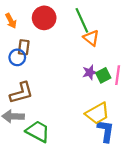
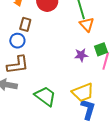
blue circle: (17, 57) -> (17, 41), moved
green square: (103, 75) -> (101, 49), moved
green trapezoid: (38, 131) -> (45, 96), moved

